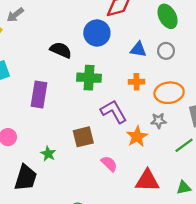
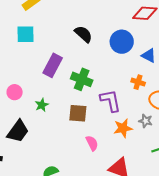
blue circle: (97, 33) -> (122, 42), moved
green cross: (89, 78) -> (82, 79), moved
green star: (48, 154) -> (42, 105), moved

